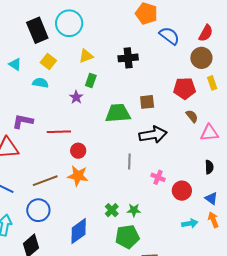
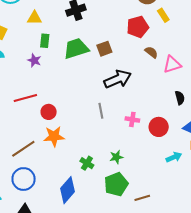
yellow triangle: (86, 56) -> (34, 18), turned 35
green trapezoid: (118, 113) -> (76, 49), moved
green cross: (112, 210) -> (87, 163), moved

